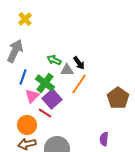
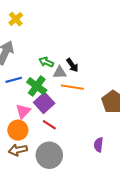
blue line: (23, 77) -> (14, 80), turned 56
orange line: (79, 84) -> (72, 87), turned 65
pink triangle: (32, 96) -> (23, 111), moved
red line: (45, 113) -> (49, 125), moved

